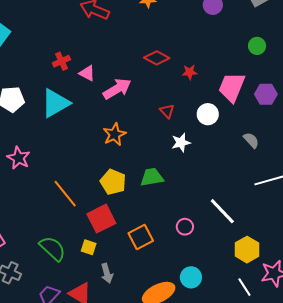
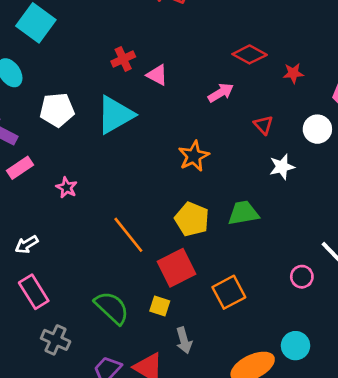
pink arrow: (117, 89) -> (221, 93), moved, size x0.7
pink star: (19, 158) -> (67, 188), size x0.7
pink circle: (185, 227) -> (302, 277), moved

